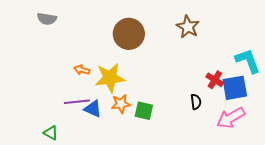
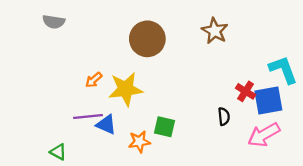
orange arrow: (82, 70) -> (94, 80), turned -56
orange star: (121, 104) -> (139, 142), moved

